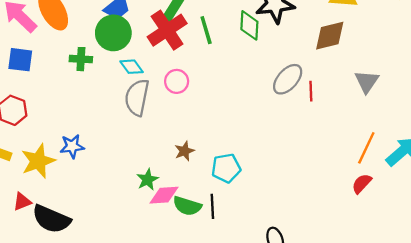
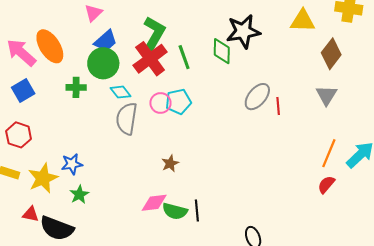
brown diamond: (330, 36) -> (331, 54), moved, turned -36
blue square: (20, 60) -> (23, 90), turned -35
cyan pentagon: (226, 168) -> (178, 102), moved
green star: (147, 180) -> (79, 194), moved
red triangle: (22, 202) -> (31, 214), turned 36

